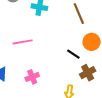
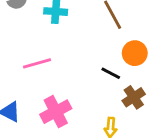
pink cross: (32, 77) -> (56, 112), size x1.5

